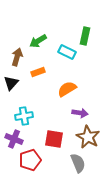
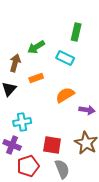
green rectangle: (85, 36) -> (76, 32), moved
purple arrow: (80, 113) -> (87, 110), moved
gray semicircle: (78, 163) -> (62, 169), moved

